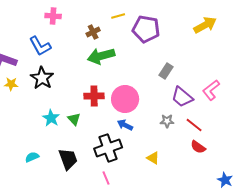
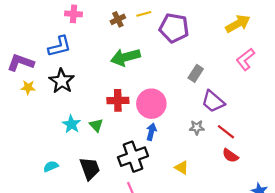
brown cross: (93, 32) -> (118, 19), moved
blue L-shape: (40, 46) -> (59, 46), turned -75
pink L-shape: (211, 90) -> (245, 59), moved
blue arrow: (125, 125) -> (151, 132), turned 77

